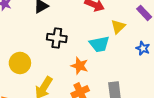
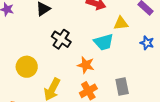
yellow triangle: (118, 27) -> (121, 23), turned 42
black cross: (57, 38) -> (61, 39), turned 30

